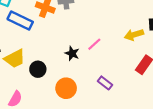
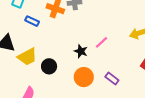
blue rectangle: (20, 21) -> (32, 21), size x0.6
orange circle: (66, 88) -> (84, 77), moved

